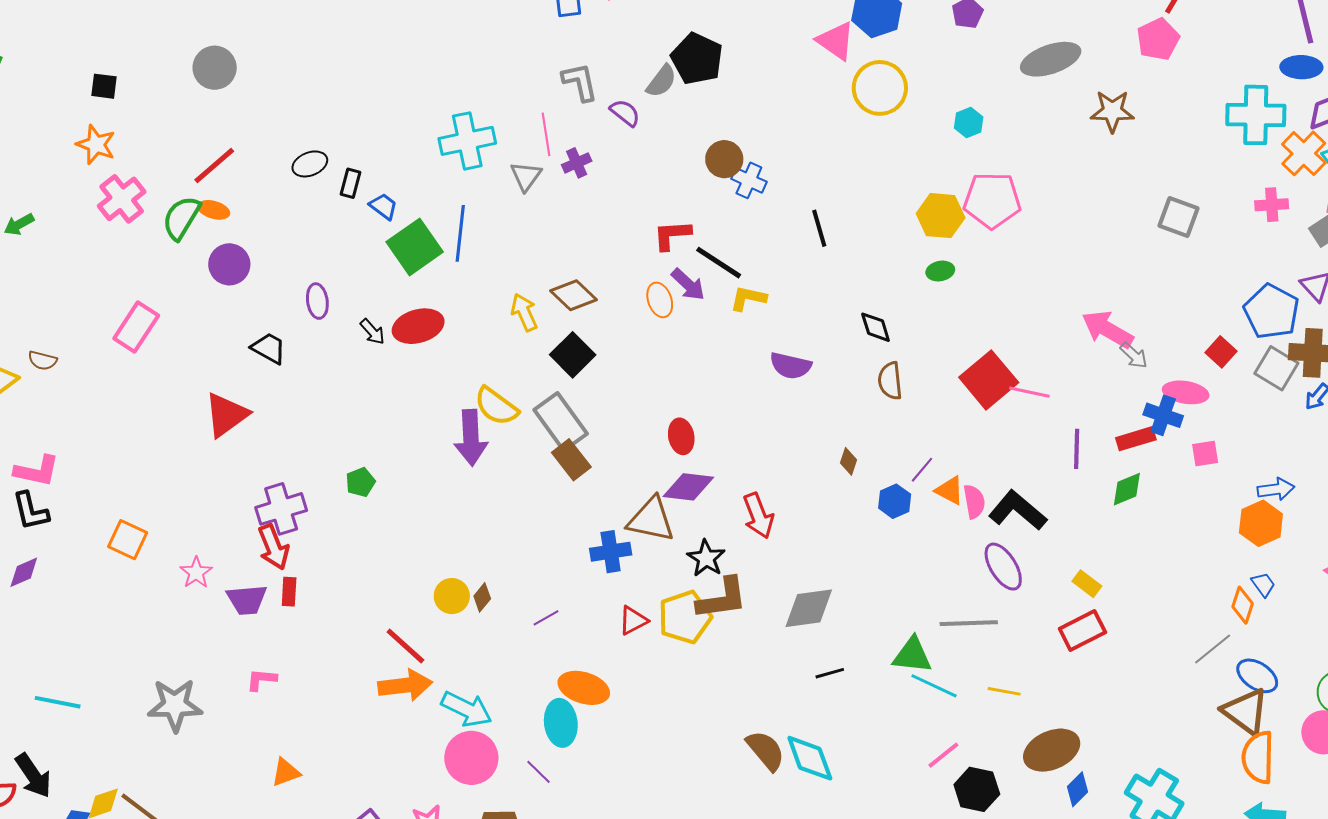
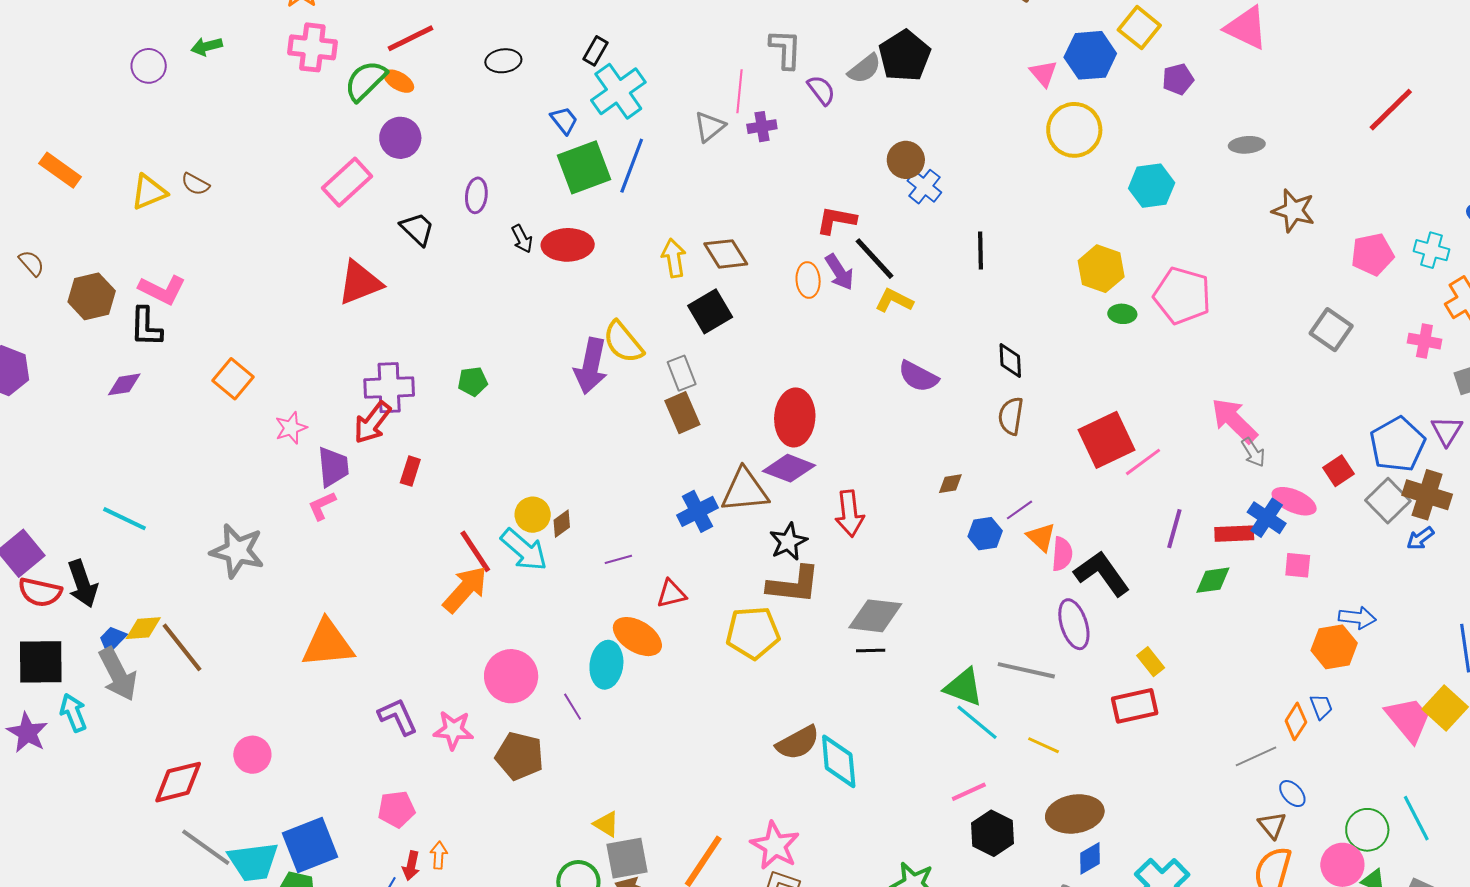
pink pentagon: (1158, 39) -> (1372, 254), moved
pink triangle: (836, 41) -> (1043, 73), size x0.7
gray ellipse: (1051, 59) -> (1247, 145), size x0.6
cyan cross: (1256, 115) -> (1431, 250), size x0.6
cyan hexagon: (969, 123) -> (1152, 186), size x1.5
cyan cross: (467, 141) -> (618, 91), moved, turned -38
black rectangle: (350, 183) -> (596, 51), moved
pink cross: (122, 199) -> (312, 47), turned 30
pink pentagon: (992, 200) -> (1182, 296), moved
green ellipse: (940, 271) -> (1122, 314), moved
pink rectangle: (136, 327) -> (347, 182), moved
pink line: (1029, 392) -> (1143, 462), turned -63
gray rectangle: (561, 422) -> (682, 373), size x0.6
red ellipse: (681, 436) -> (795, 417), size x1.6
brown diamond: (848, 461) -> (950, 484), turned 48
brown triangle: (651, 520) -> (745, 490), turned -32
red arrow: (274, 547) -> (372, 423), turned 45
blue cross: (611, 552) -> (697, 511), turned -33
red rectangle: (289, 592) -> (410, 471), moved
purple trapezoid: (247, 600) -> (333, 467), turned -105
yellow pentagon: (685, 617) -> (753, 633), moved
red triangle: (633, 620) -> (671, 594), moved
black line: (830, 673) -> (871, 651), moved
blue ellipse: (1257, 676) -> (1292, 794), size x0.7
pink L-shape: (261, 680) -> (322, 506), moved, turned -44
orange arrow: (405, 685) -> (465, 589), turned -56
cyan arrow: (466, 709) -> (524, 550), moved
brown triangle: (1245, 712) -> (1272, 825), size x0.6
brown semicircle: (766, 750) -> (798, 743), turned 87
orange triangle: (286, 772) -> (328, 644), size x1.8

